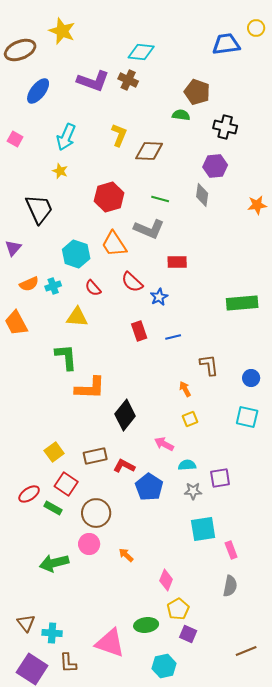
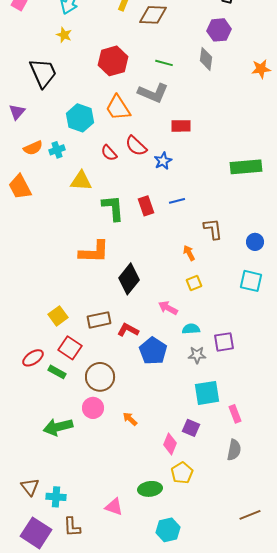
red semicircle: (93, 288) -> (109, 153), moved
red rectangle: (139, 331) -> (146, 206), moved
green L-shape: (66, 357) -> (113, 208), moved
purple square: (188, 634) -> (191, 428), moved
pink triangle: (110, 643) -> (114, 507), size x0.6

